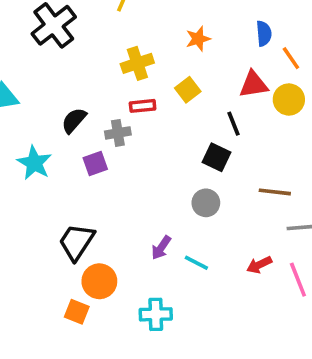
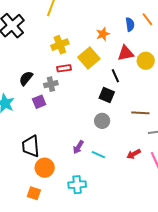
orange star: (198, 39) -> (103, 34), moved
orange line: (291, 58) -> (147, 19), moved
yellow square: (188, 90) -> (89, 58), size x1.5
black trapezoid: (77, 242) -> (31, 146), turned -35
orange square: (77, 312) -> (34, 193), moved

